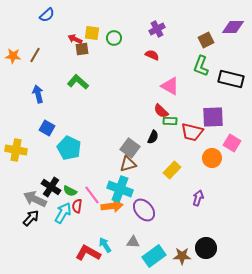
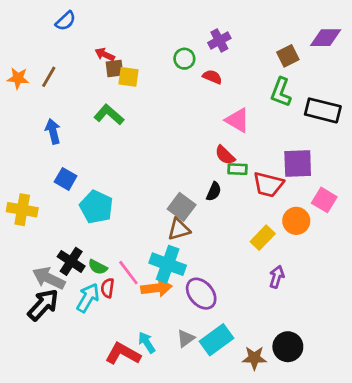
yellow square: (92, 33) -> (128, 77), moved
green circle: (114, 38) -> (184, 59), moved
yellow rectangle: (172, 170) -> (263, 238), moved
black arrow: (31, 218) -> (43, 305), size x1.4
gray triangle: (133, 242) -> (186, 338), turned -40
cyan rectangle: (154, 256) -> (217, 340), moved

